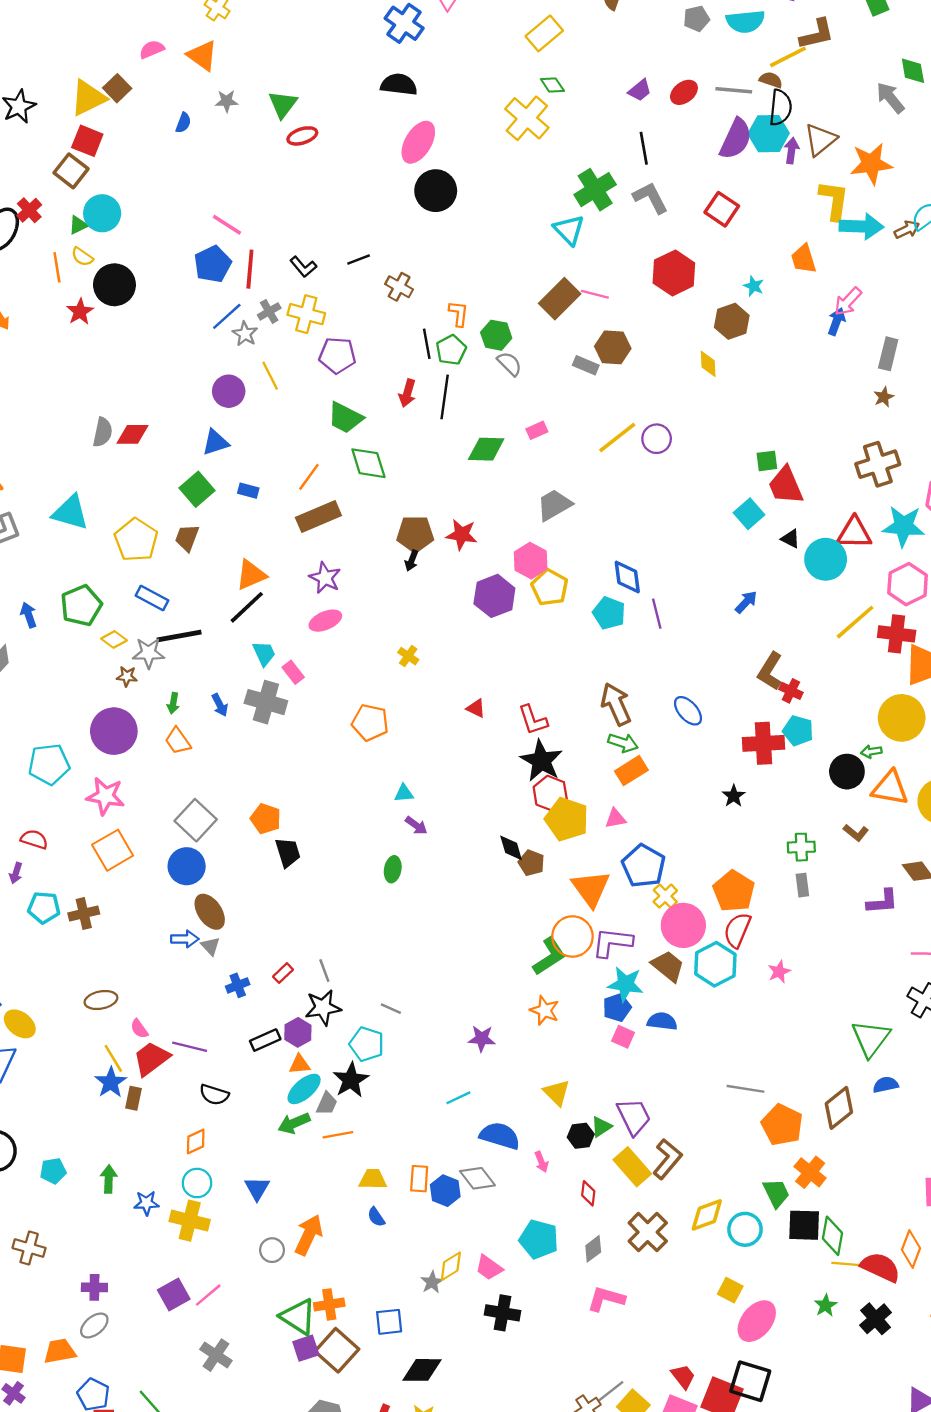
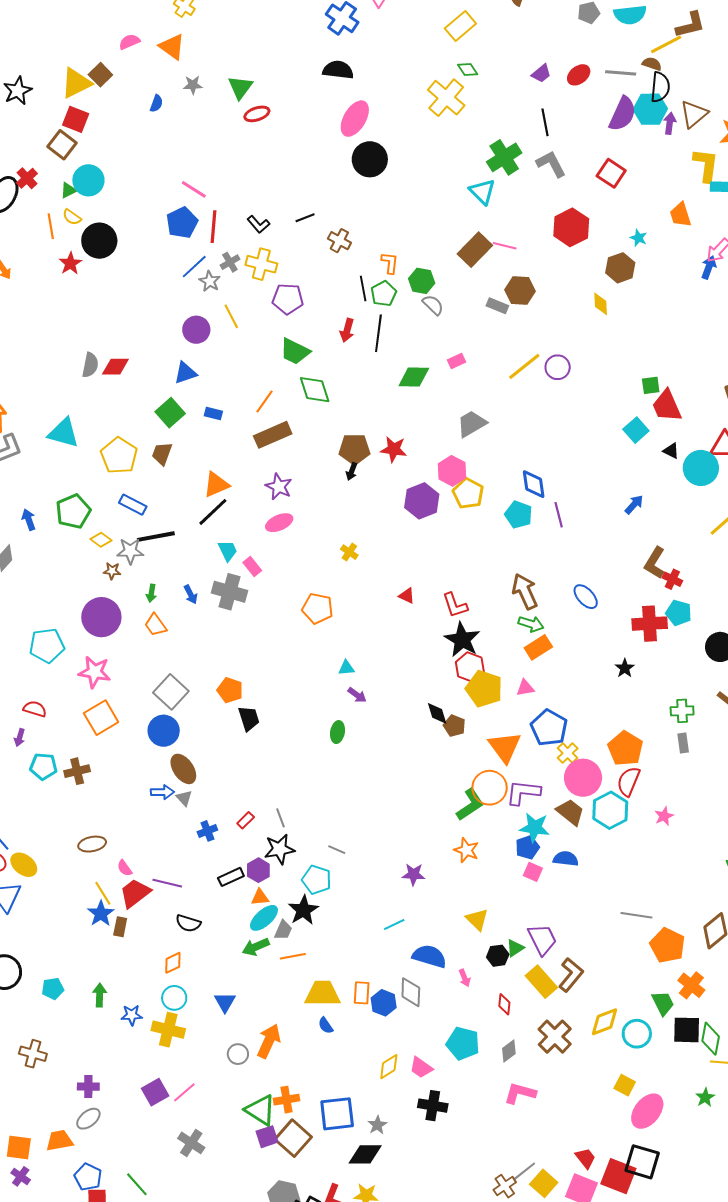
gray diamond: (477, 1178) -> (411, 992), turned 40
yellow trapezoid: (373, 1179) -> (323, 994), size x1.5
gray star: (432, 1282) -> (377, 1125), moved
blue square: (389, 1322) -> (337, 1114), size x1.5

